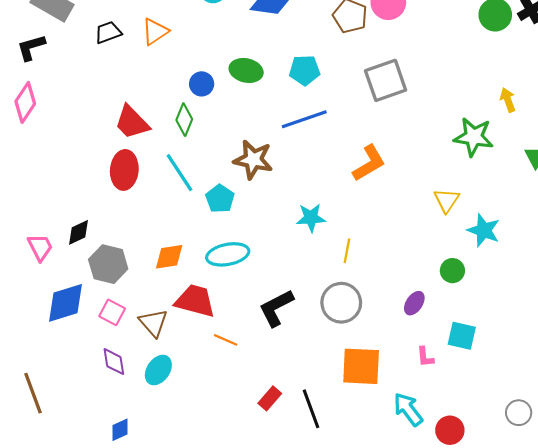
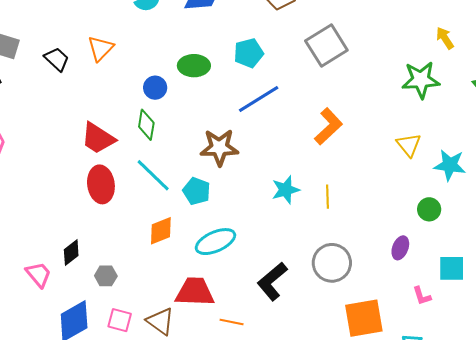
black trapezoid: (108, 32) -> (57, 59), turned 76
yellow line: (347, 251) -> (327, 197), moved
orange diamond: (169, 257) -> (161, 231), moved
gray hexagon: (108, 264) -> (106, 276), size x0.6

